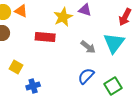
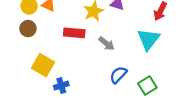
gray arrow: (88, 47) -> (106, 44), moved
yellow square: (16, 67) -> (43, 65), size x1.5

